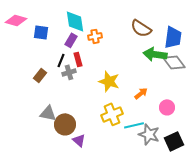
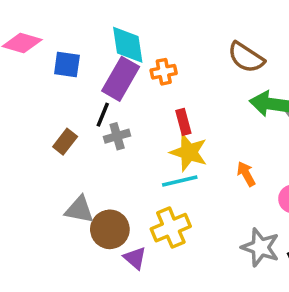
purple rectangle: (71, 40) -> (121, 79), size x1.6
red rectangle: (78, 59) -> (183, 122), moved
orange arrow: (141, 93) -> (246, 174), turned -80
yellow cross: (112, 114) -> (171, 228), moved
cyan line: (134, 125) -> (180, 181), moved

